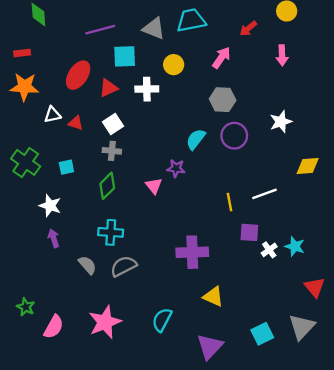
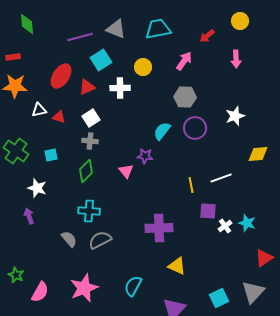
gray triangle: (154, 28) -> (116, 29), moved
cyan square: (125, 56) -> (101, 60), turned -30
purple arrow: (54, 238) -> (29, 216), moved
red triangle: (315, 287) -> (264, 258), turned 36

